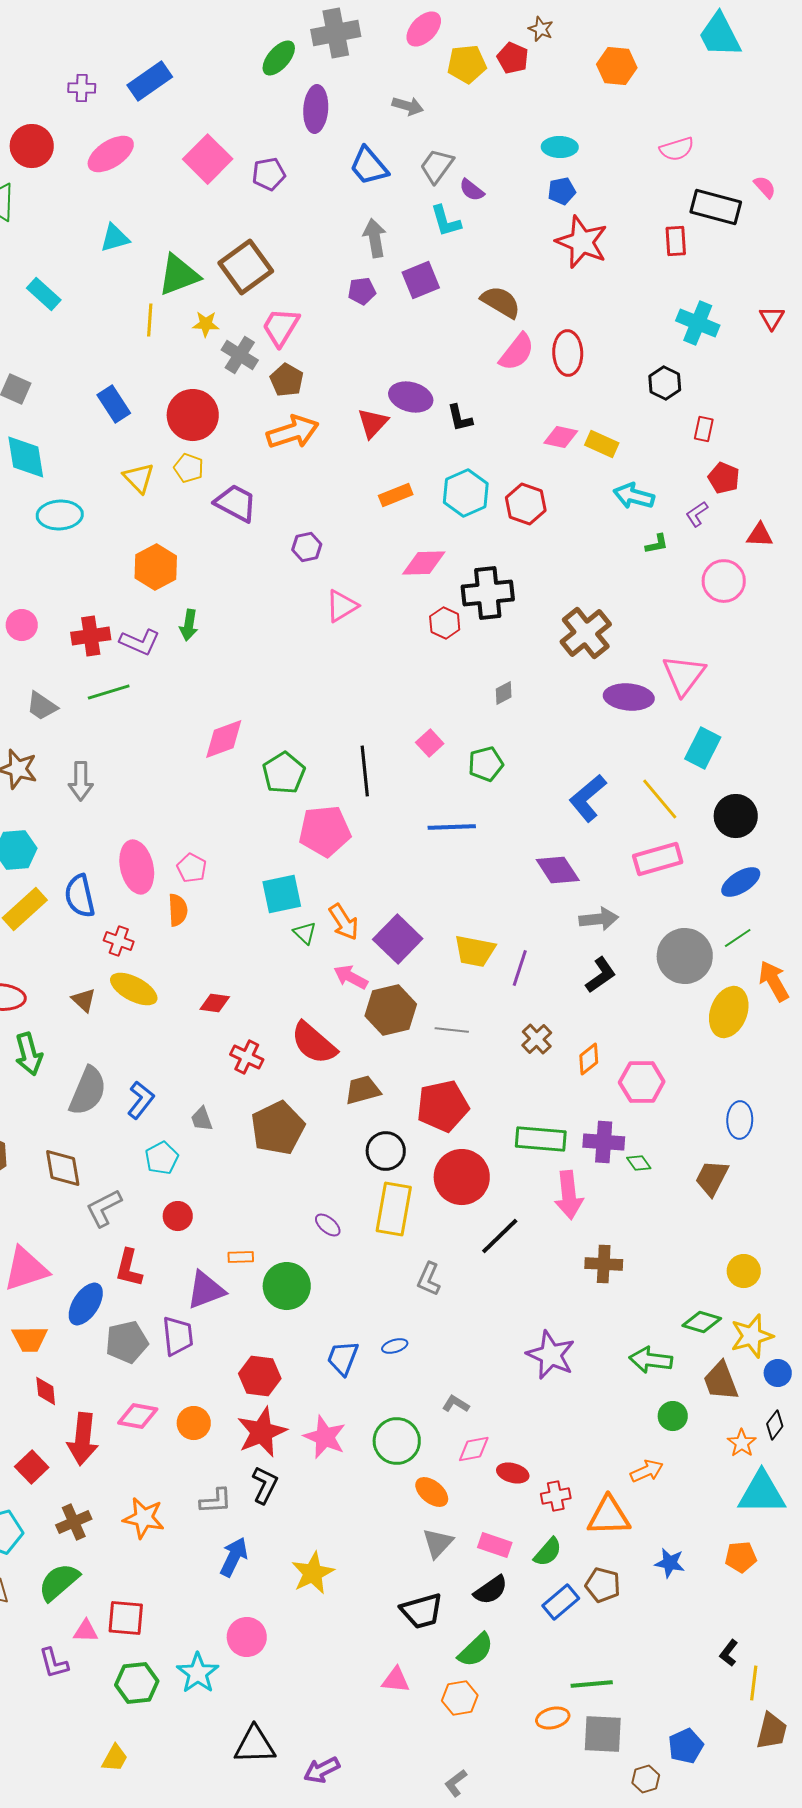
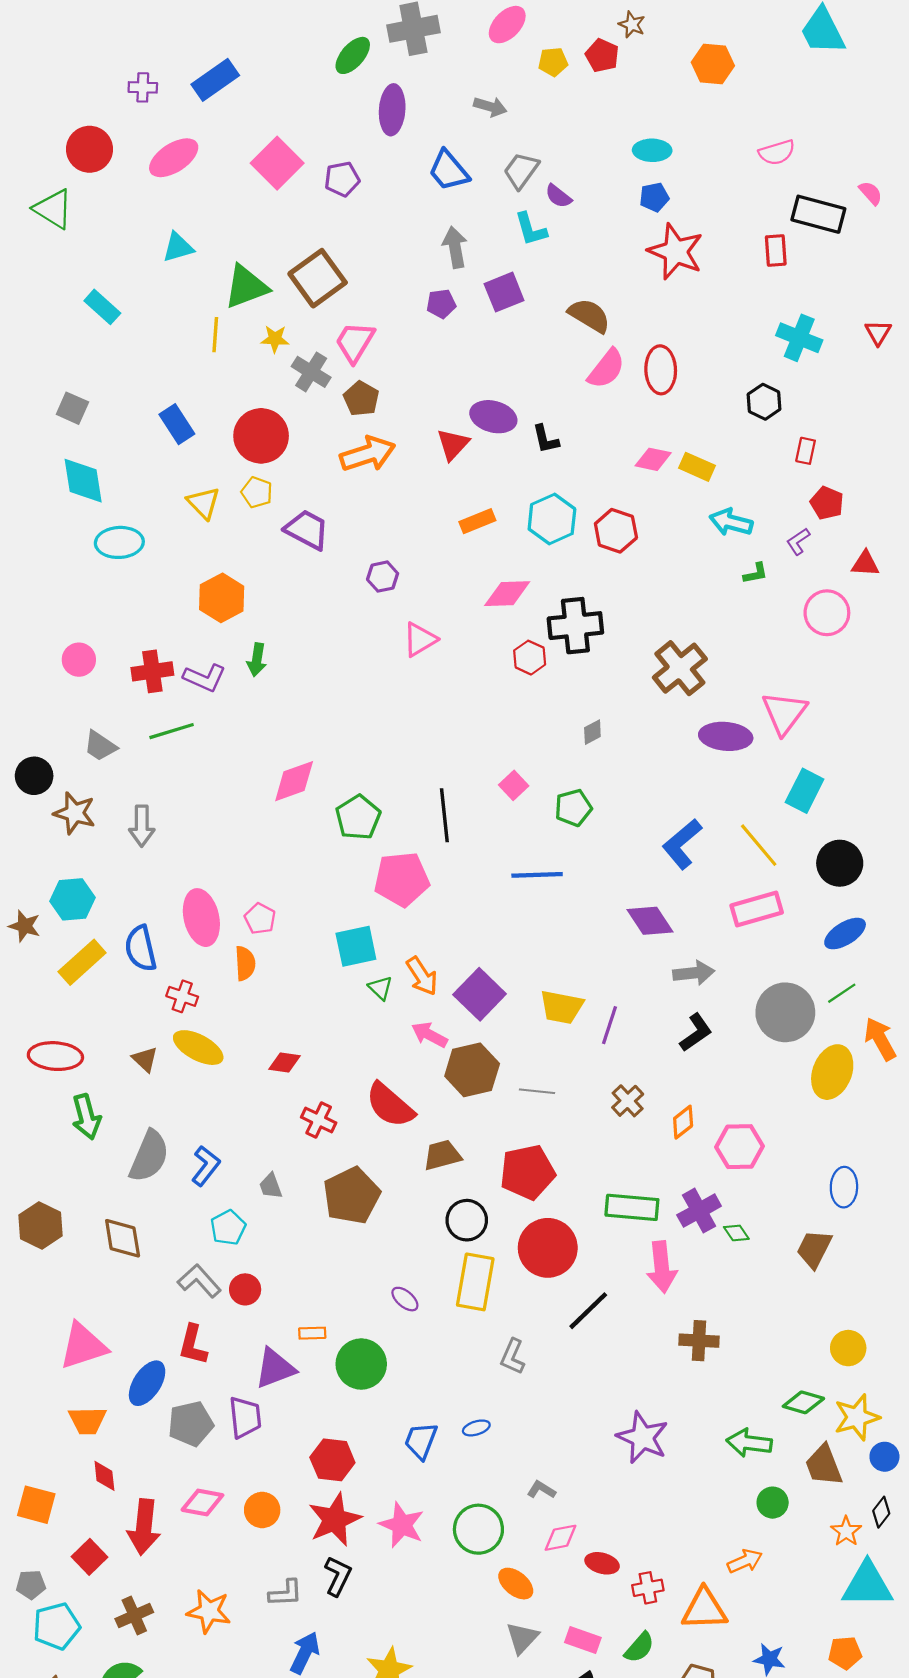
yellow pentagon: (467, 64) -> (553, 62), size x0.7
purple cross: (604, 1142) -> (699, 1211), turned -33
gray L-shape: (104, 1208) -> (199, 1281), moved, turned 75

